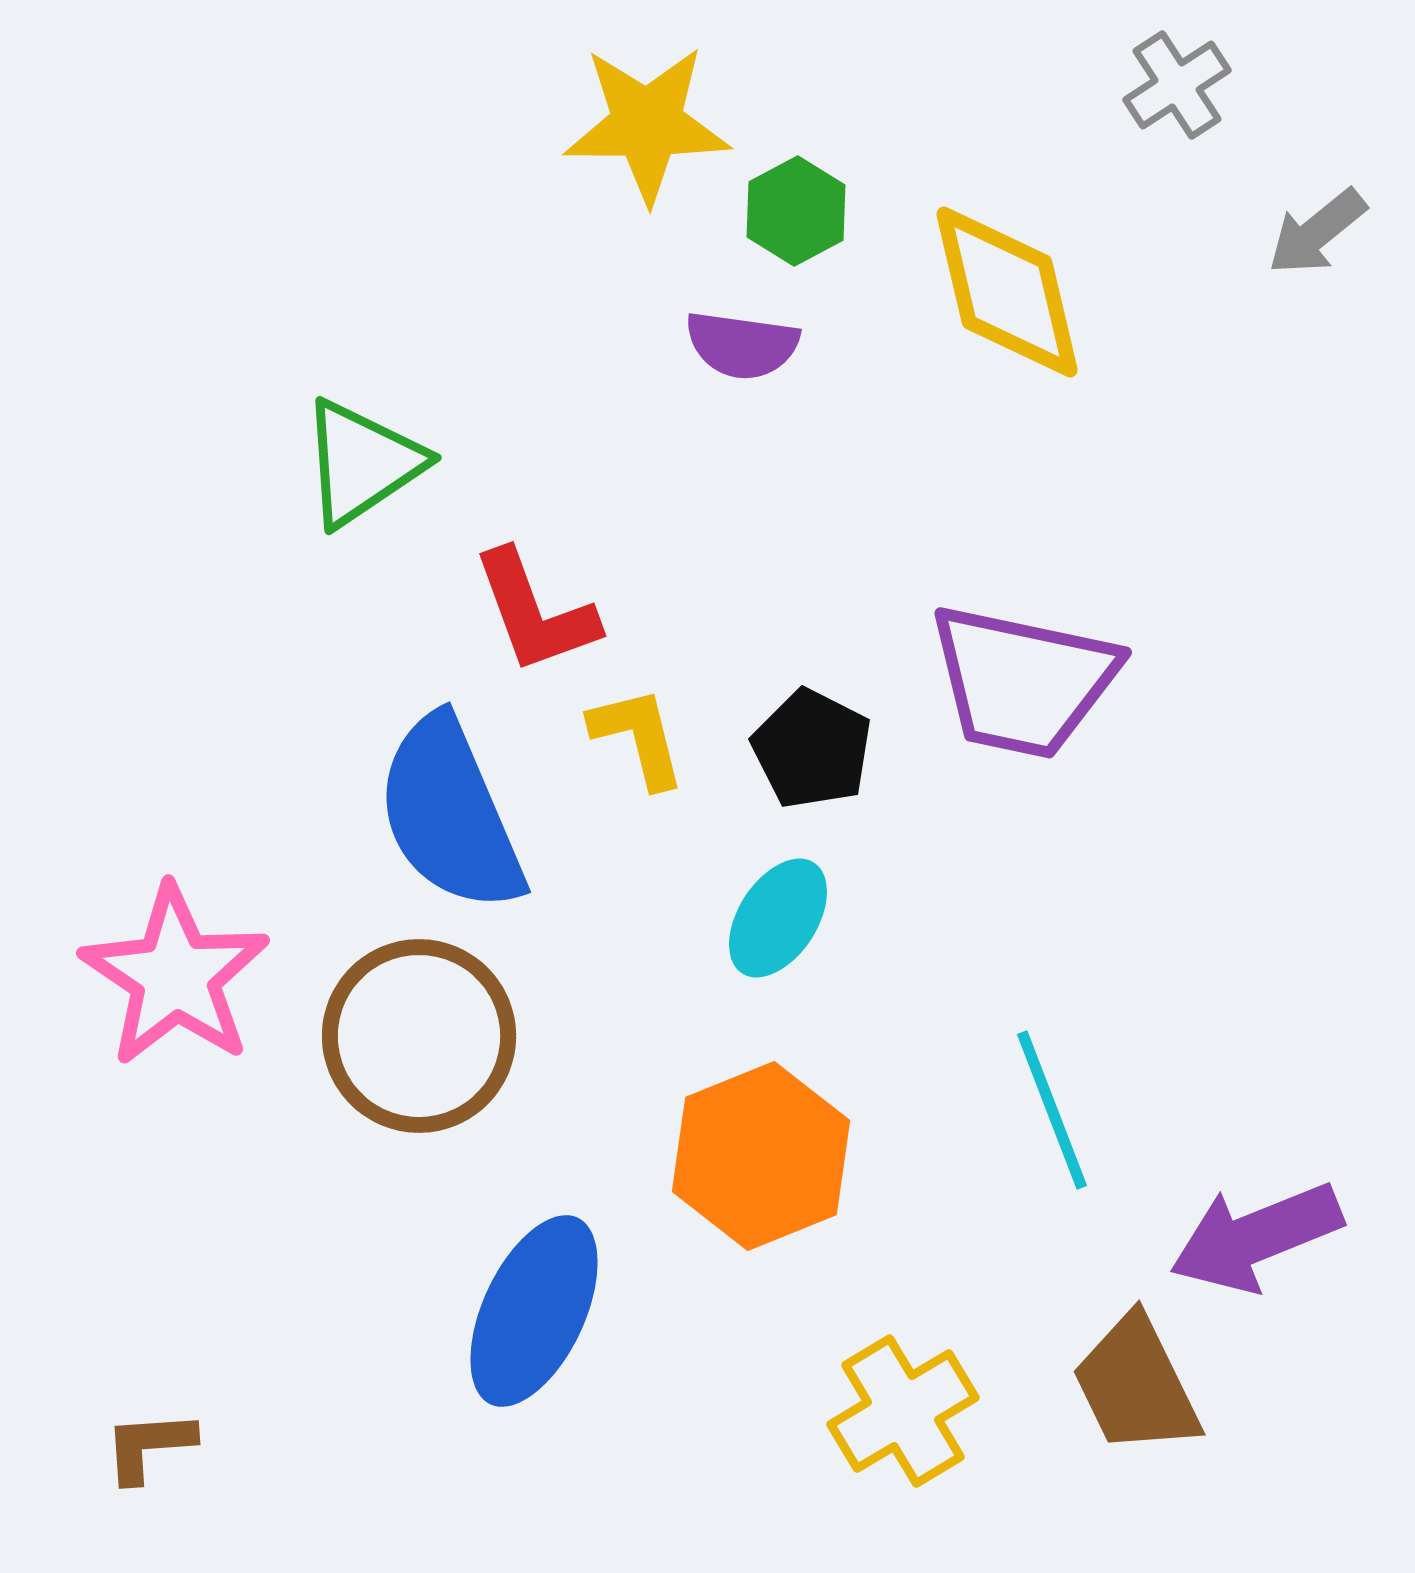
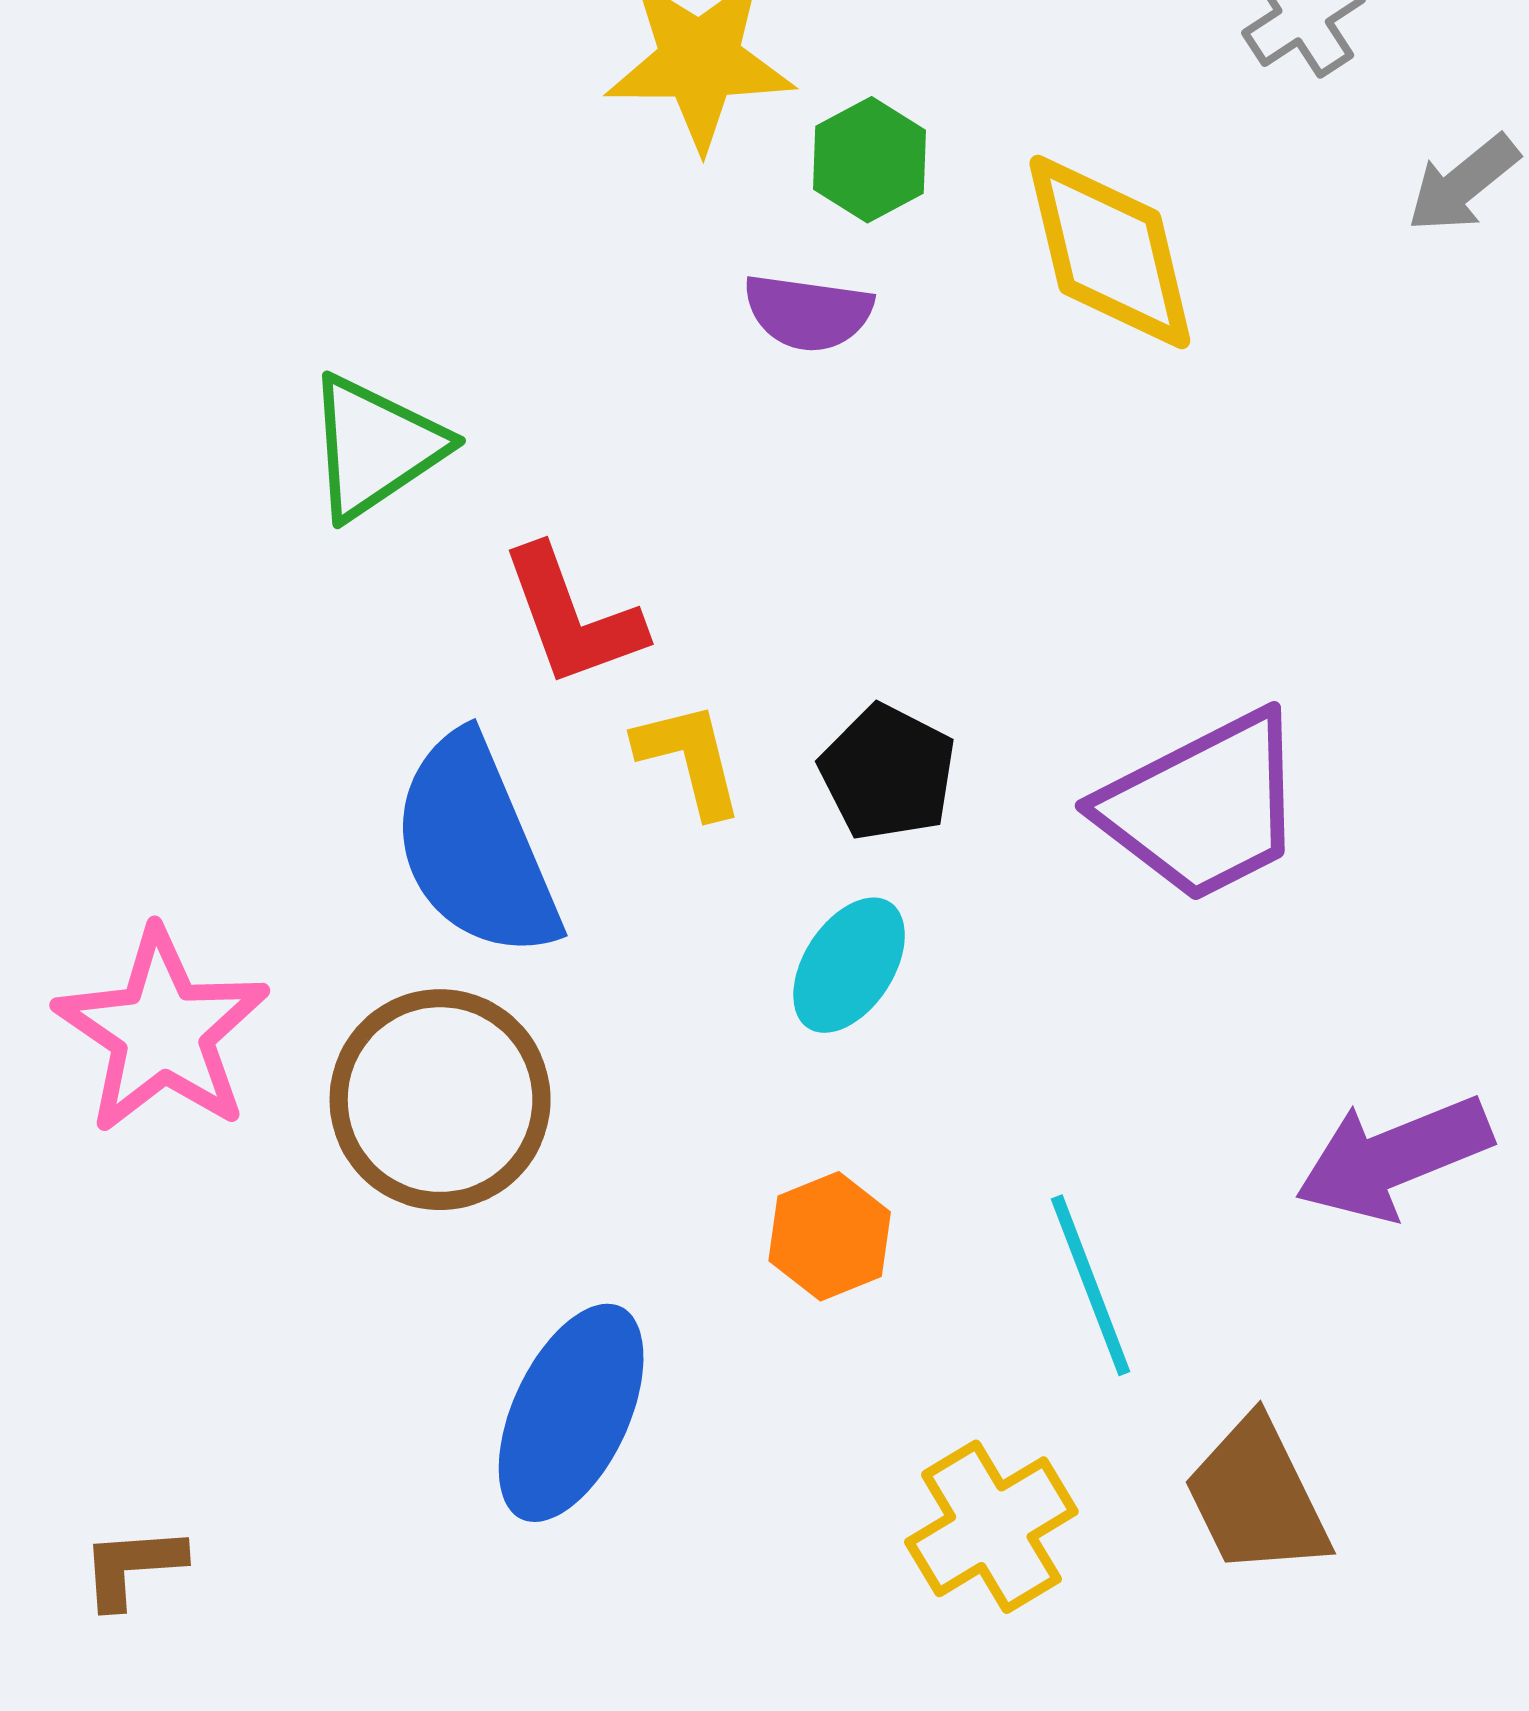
purple trapezoid: (1023, 681) -> (1203, 807), moved, turned -39
cyan line: (1052, 1110) -> (1091, 1285), moved
orange hexagon: (761, 1156) -> (830, 1236), size x0.6
purple arrow: (1256, 1237) -> (1394, 1158), moved

